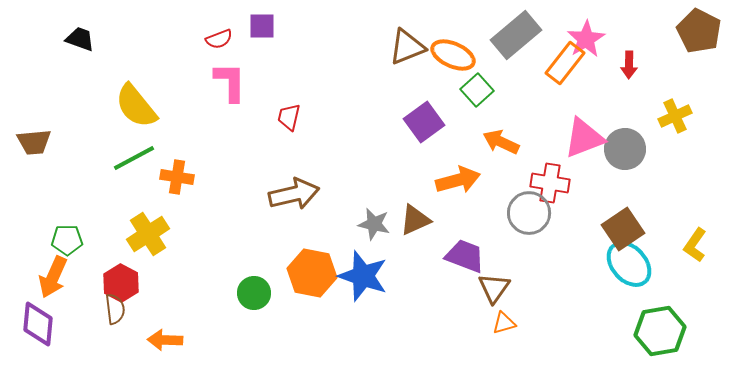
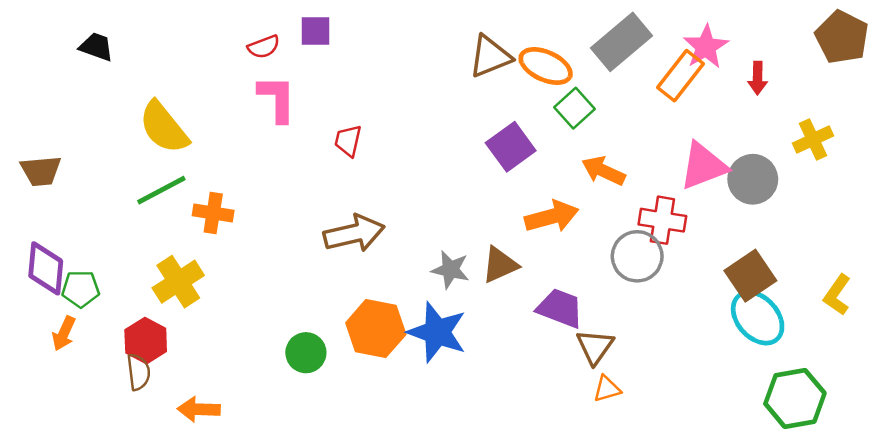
orange arrow: (53, 277) -> (64, 333), size x0.7
purple diamond: (38, 324) -> (46, 268), moved

